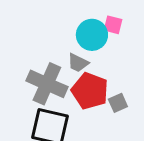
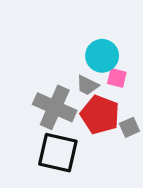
pink square: (113, 25) -> (117, 78), moved

